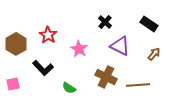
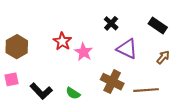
red star: (48, 35) -> (62, 41), moved
black L-shape: (43, 68) -> (41, 91), moved
pink square: (13, 84) -> (12, 79), moved

